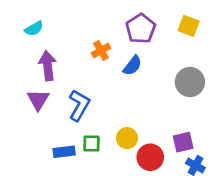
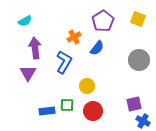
blue L-shape: (79, 105) -> (64, 62), moved
yellow circle: (127, 138) -> (87, 86), moved
red circle: (150, 157) -> (93, 111), moved

